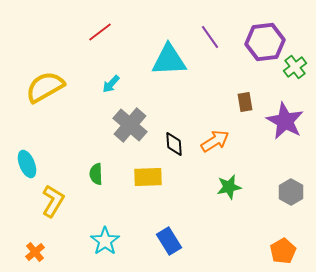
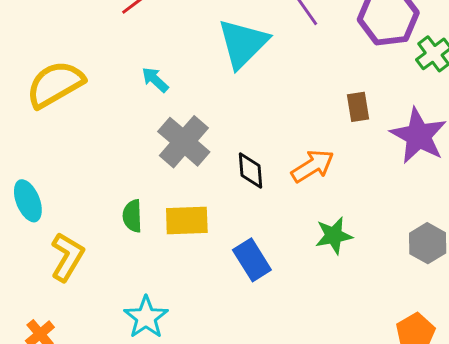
cyan triangle: (169, 60) -> (243, 43), turned -42
cyan arrow: (111, 84) -> (155, 80), turned 90
yellow rectangle: (148, 177) -> (187, 220), moved
blue rectangle: (169, 241) -> (252, 260), moved

